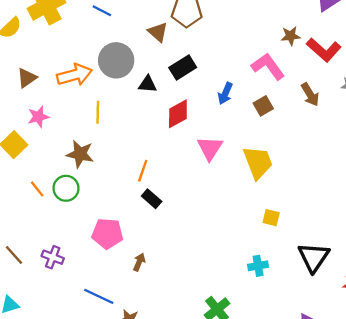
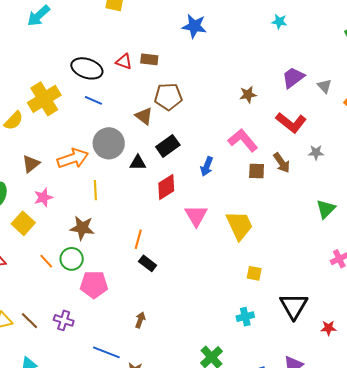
brown star: (291, 36) -> (248, 95), moved
brown square: (263, 106) -> (257, 171), moved, turned 36
pink pentagon: (107, 234) -> (94, 285), moved

